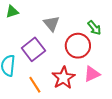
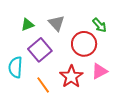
green triangle: (12, 12) -> (27, 25), moved

